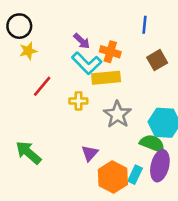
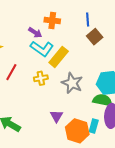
blue line: (144, 25) -> (88, 20), moved
orange cross: (110, 52) -> (52, 20), moved
yellow rectangle: (106, 78) -> (59, 57), turned -35

